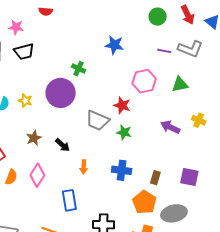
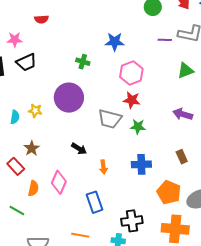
green cross: (78, 69) -> (83, 62), moved
pink hexagon: (144, 81) -> (131, 73), moved
brown star: (34, 138) -> (32, 148), moved
brown rectangle: (155, 178) -> (182, 157), moved, turned -32

